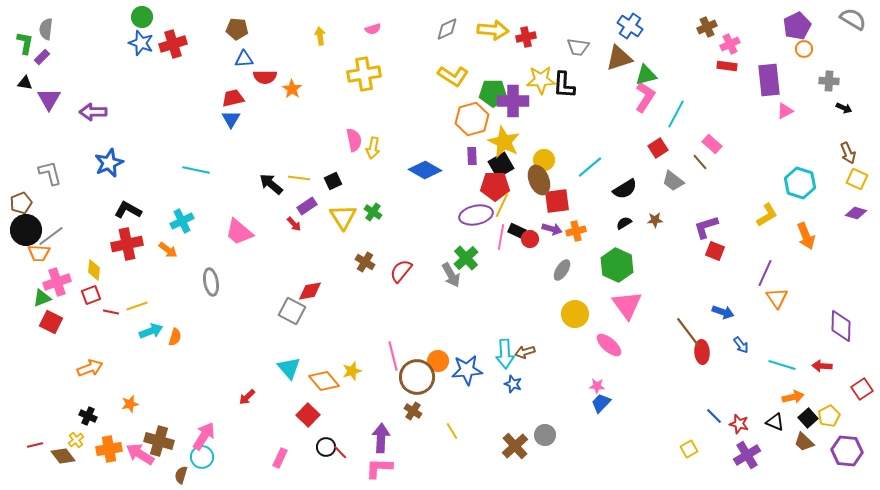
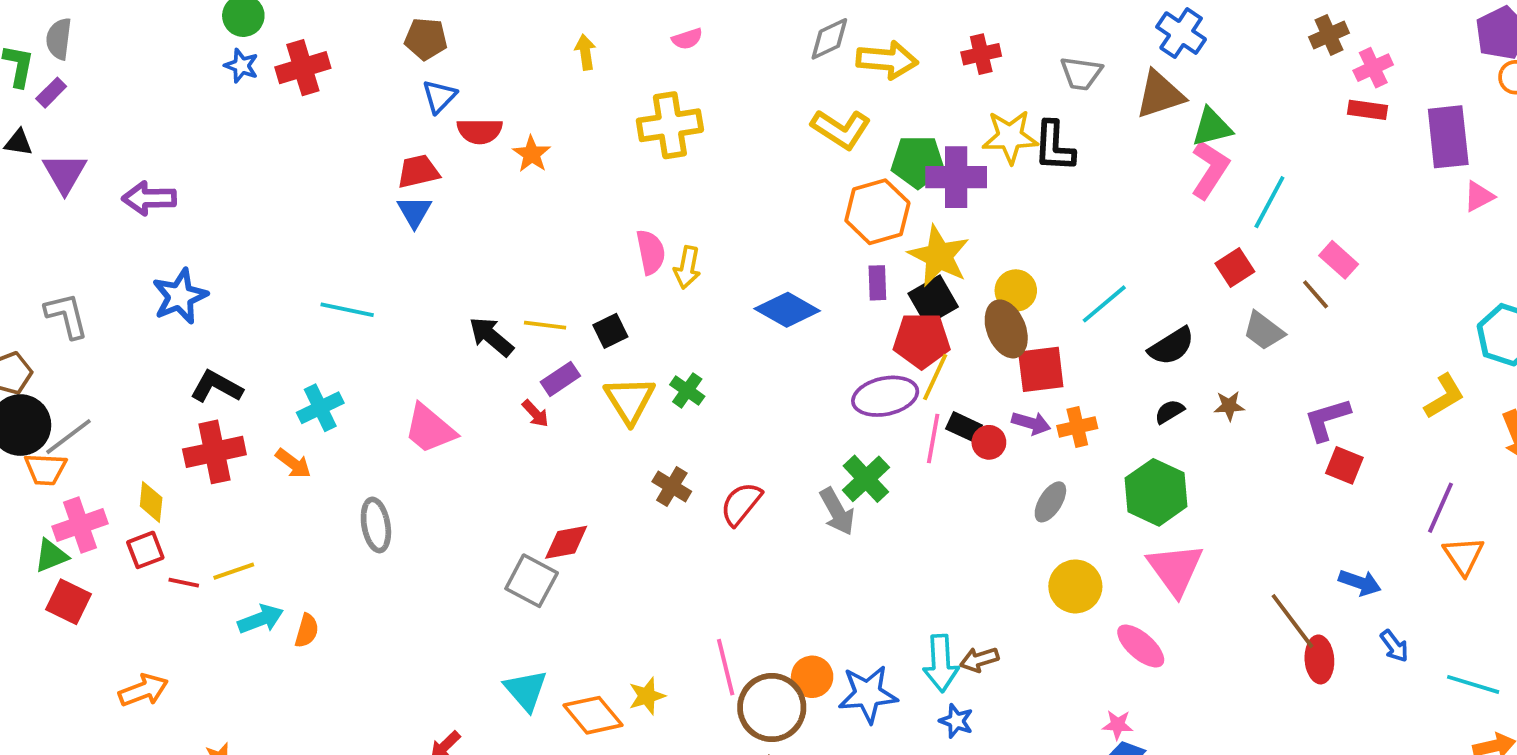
yellow arrow: (493, 30) -> (887, 60), moved
blue star: (141, 43) -> (241, 66), size x0.7
blue triangle: (244, 59) -> (439, 96), turned -42

